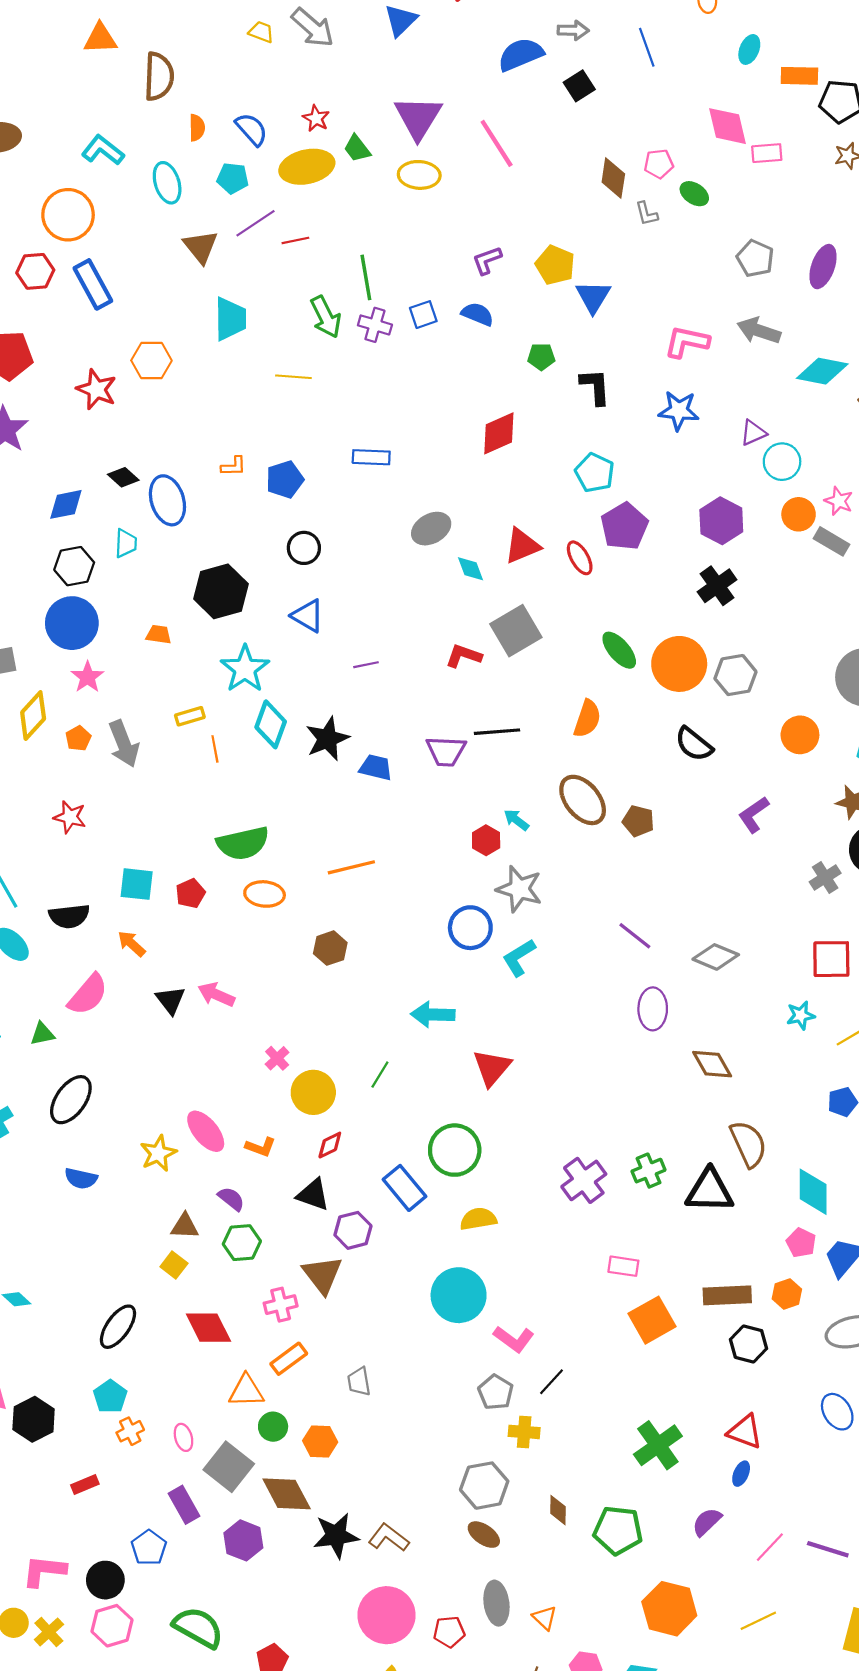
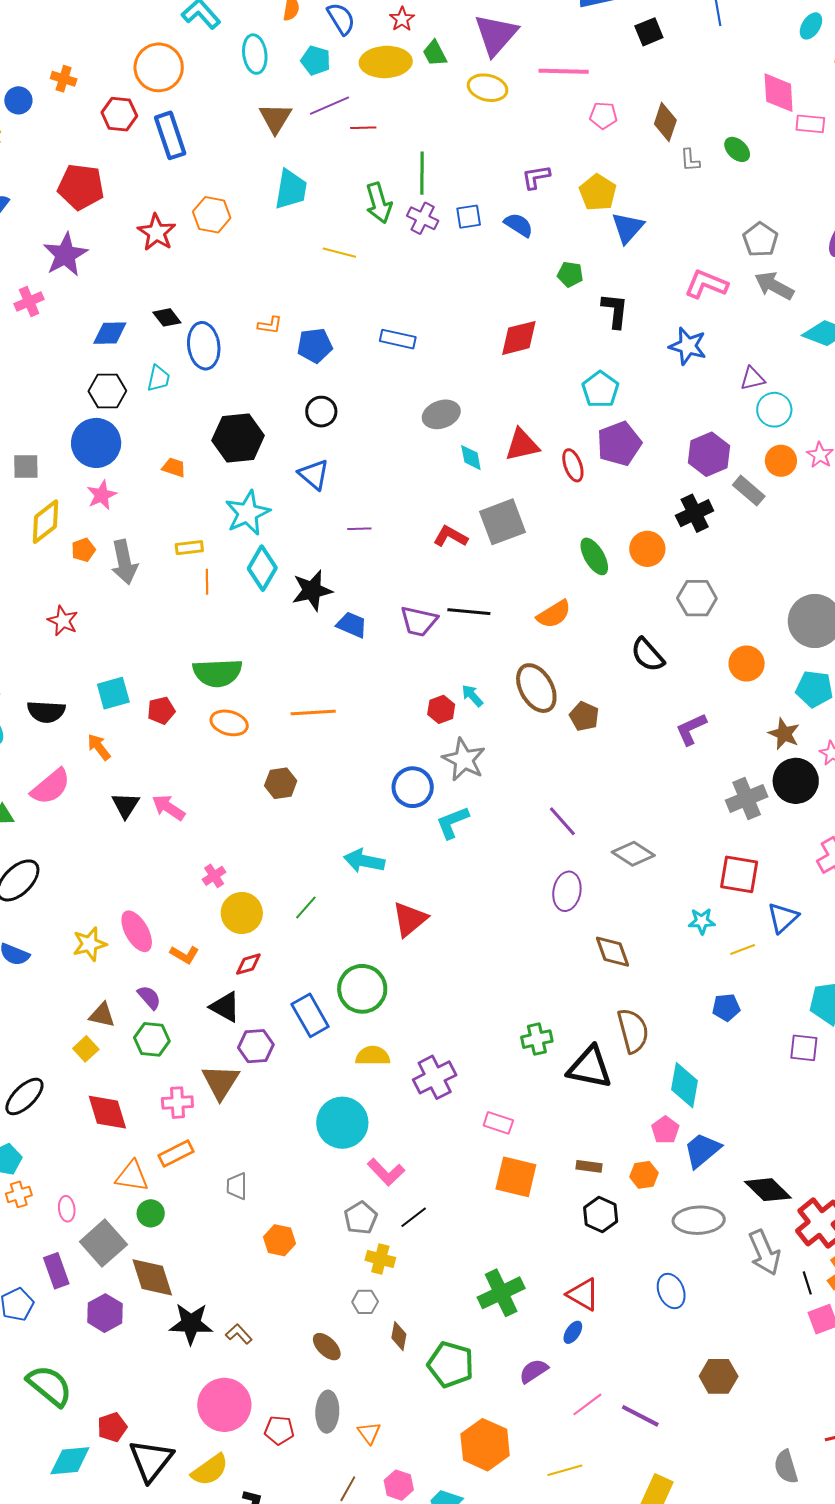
pink line: (497, 143) -> (564, 71), turned -66
pink pentagon: (659, 164) -> (603, 116), moved
gray pentagon: (755, 258) -> (760, 240), moved
gray rectangle: (831, 541) -> (749, 491), moved
orange circle: (679, 664) -> (647, 549), moved, size x0.7
orange semicircle: (587, 719) -> (554, 614), turned 30
gray cross: (825, 877) -> (747, 799), size x1.4
cyan square: (137, 884) -> (113, 693), turned -32
purple cross: (584, 1180) -> (435, 1077), moved
brown rectangle: (727, 1295) -> (589, 1166), size x0.6
orange square: (652, 1320) -> (516, 1177), turned 33
orange hexagon: (320, 1441) -> (279, 1240), moved
gray hexagon: (484, 1486) -> (365, 1302), moved, size x0.6
brown L-shape: (389, 1538) -> (239, 1334), size x0.7

